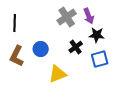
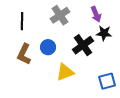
gray cross: (67, 17) -> (60, 15), moved
black cross: (76, 47) -> (83, 45), size x1.5
blue square: (100, 59) -> (107, 81), moved

